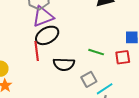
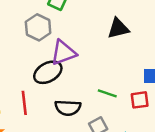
purple triangle: (43, 17) -> (63, 53), moved
red line: (37, 51) -> (24, 103), moved

